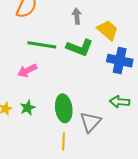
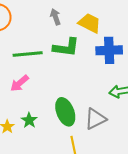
gray triangle: (91, 122) -> (95, 119), turned 35

